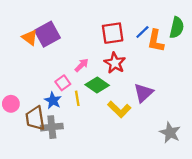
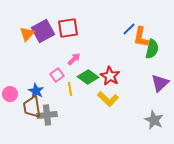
green semicircle: (177, 28) -> (152, 49), moved
red square: (113, 33) -> (68, 28), moved
orange triangle: (30, 37) -> (27, 34), turned 35
red star: (115, 63) -> (110, 76), moved
purple triangle: (144, 93) -> (160, 83), moved
blue star: (53, 101) -> (36, 91), moved

